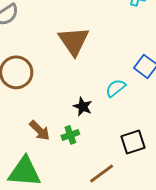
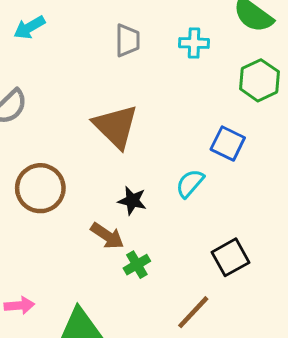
black star: (83, 107) -> (132, 201), moved
brown arrow: (40, 131) -> (107, 236), moved

